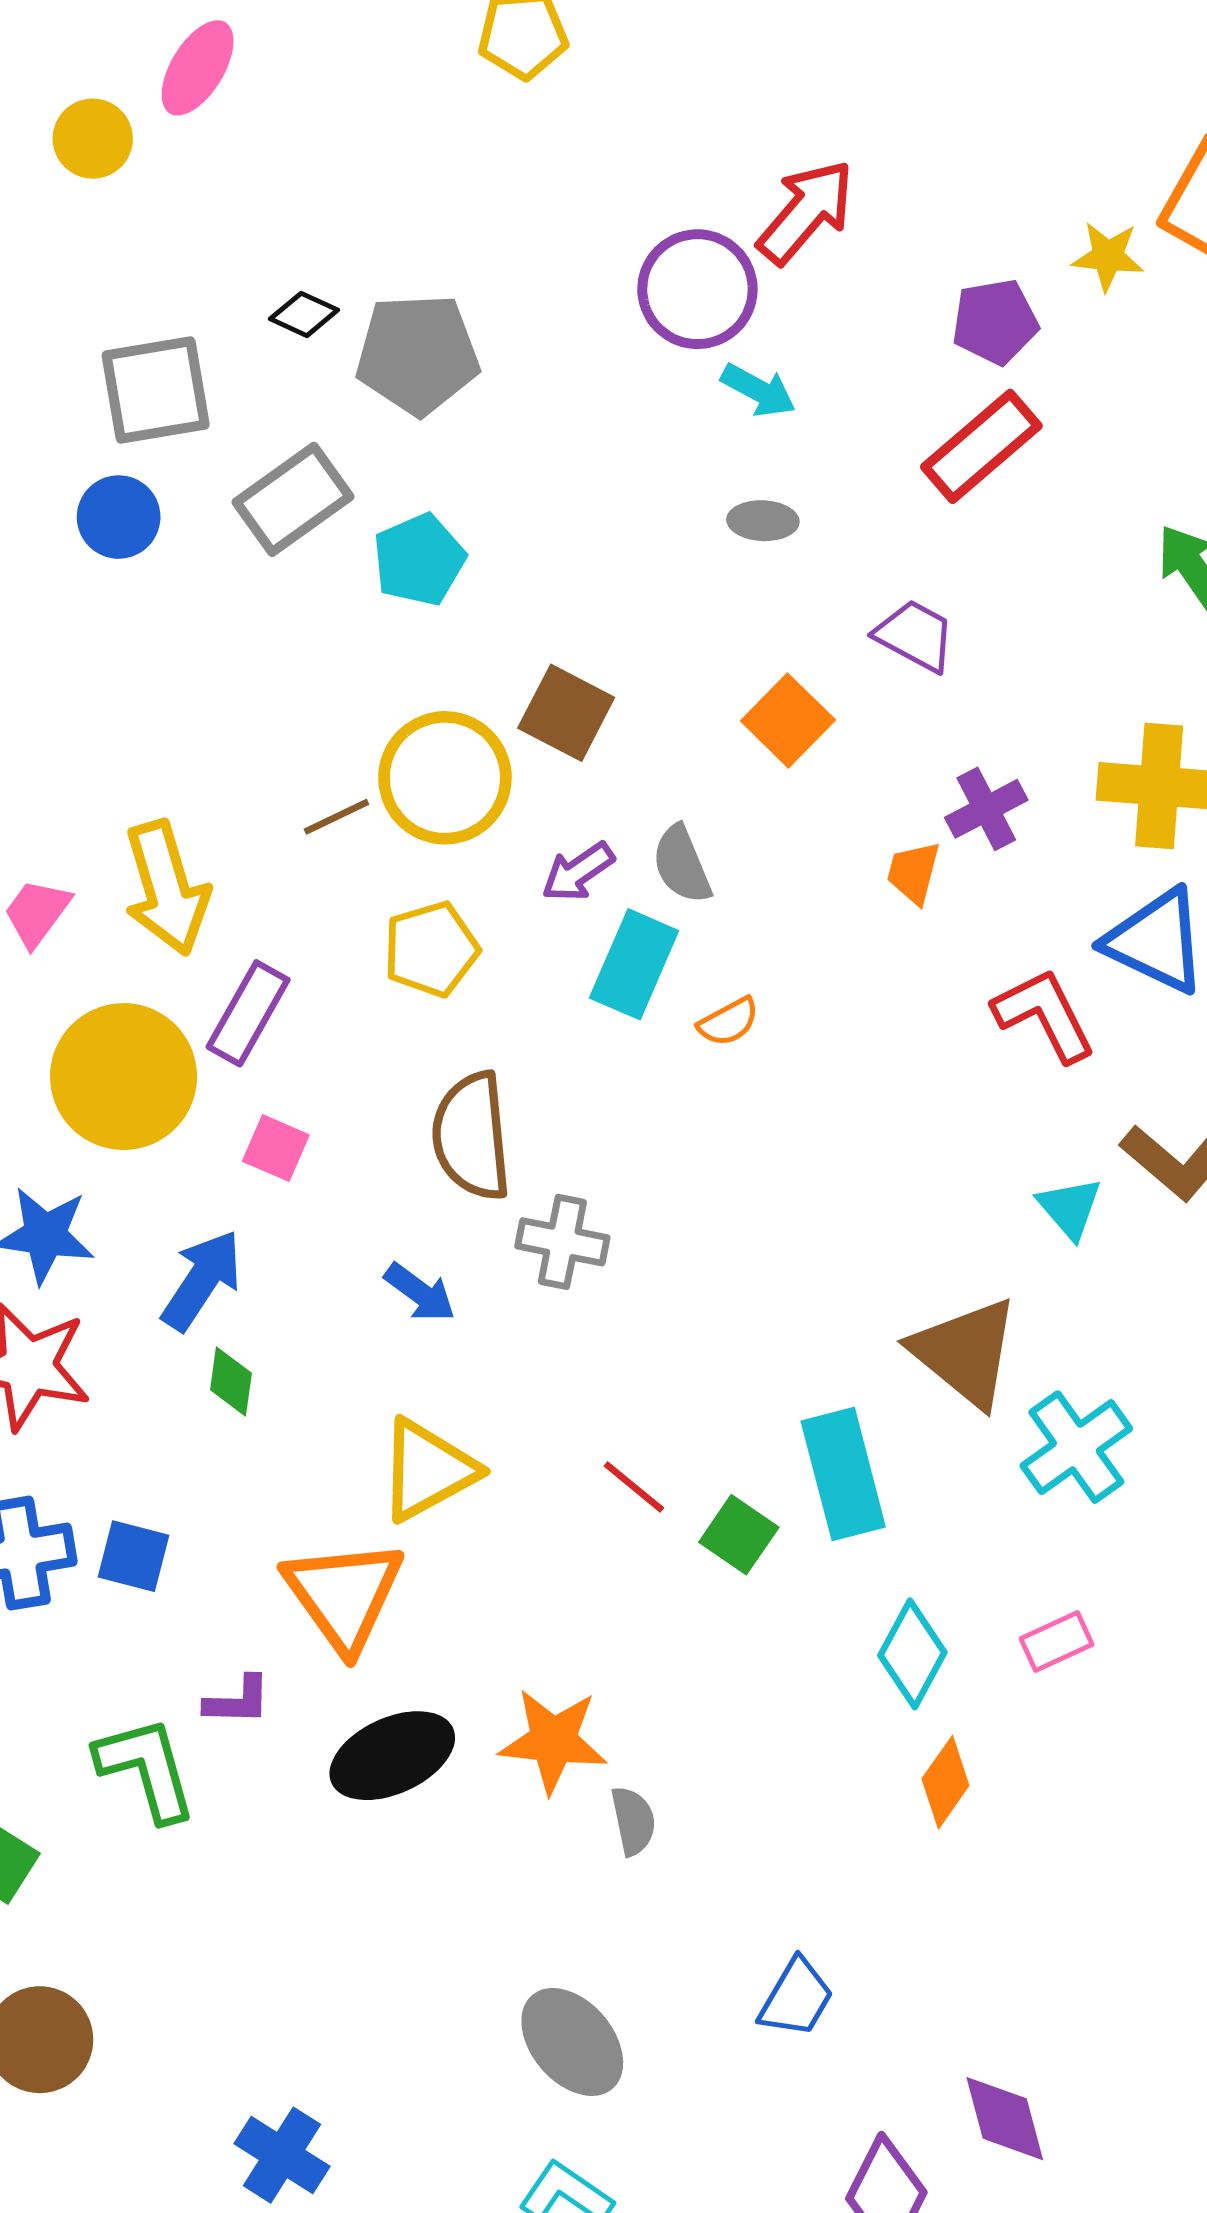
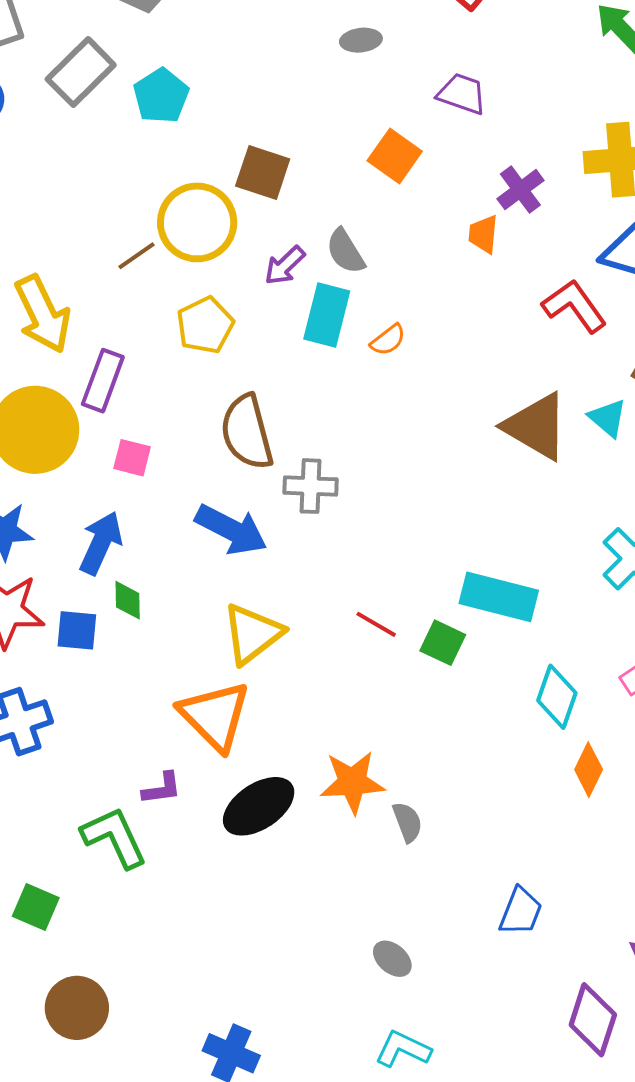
blue arrow: (420, 1293) -> (231, 530), size x1.6
brown triangle: (965, 1352) -> (536, 426), moved
cyan rectangle: (843, 1474) -> (499, 597), turned -52
blue square: (133, 1556) -> (77, 630), moved
gray ellipse: (572, 2042) -> (392, 959), size x0.6

